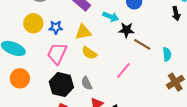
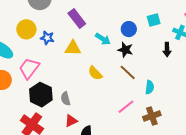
black star: (126, 30) -> (125, 50), moved
pink trapezoid: (57, 53) -> (29, 68), moved
yellow semicircle: (89, 53) -> (95, 73), moved
pink line: (123, 70) -> (126, 107), moved

